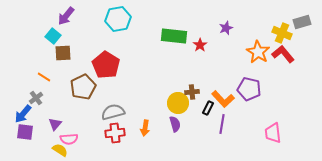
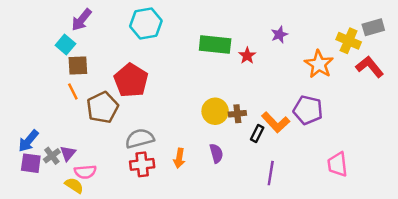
red L-shape: (283, 54) -> (370, 67), moved
orange line: (44, 77) -> (73, 91), moved, turned 32
gray cross: (36, 98) -> (52, 156), moved
yellow circle: (178, 103) -> (215, 111), moved
purple line: (222, 124) -> (271, 173), moved

